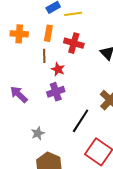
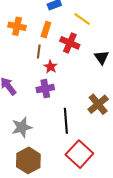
yellow line: (73, 14) -> (82, 19), moved, turned 36
black line: (81, 121) -> (66, 121), turned -45
gray star: (38, 133) -> (22, 127), size x1.5

